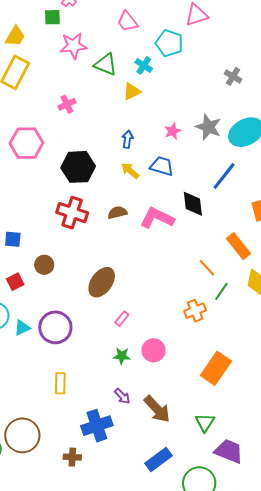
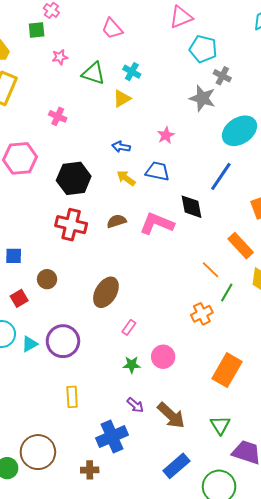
cyan pentagon: (169, 43) -> (203, 49), moved
pink star: (73, 46) -> (60, 57), size x0.6
pink cross: (67, 104) -> (58, 116), turned -36
gray star: (208, 127) -> (202, 98), moved
blue arrow: (127, 139) -> (121, 147), turned -84

